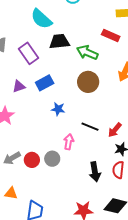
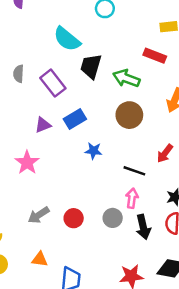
black trapezoid: (59, 42) -> (91, 66), turned -65
red arrow: (115, 130) -> (165, 153), moved
pink arrow: (69, 142) -> (132, 198), moved
gray circle: (52, 159) -> (113, 218), moved
red circle: (32, 160) -> (74, 218), moved

